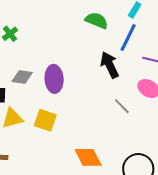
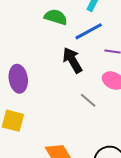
blue line: (128, 37) -> (89, 31), turned 40

